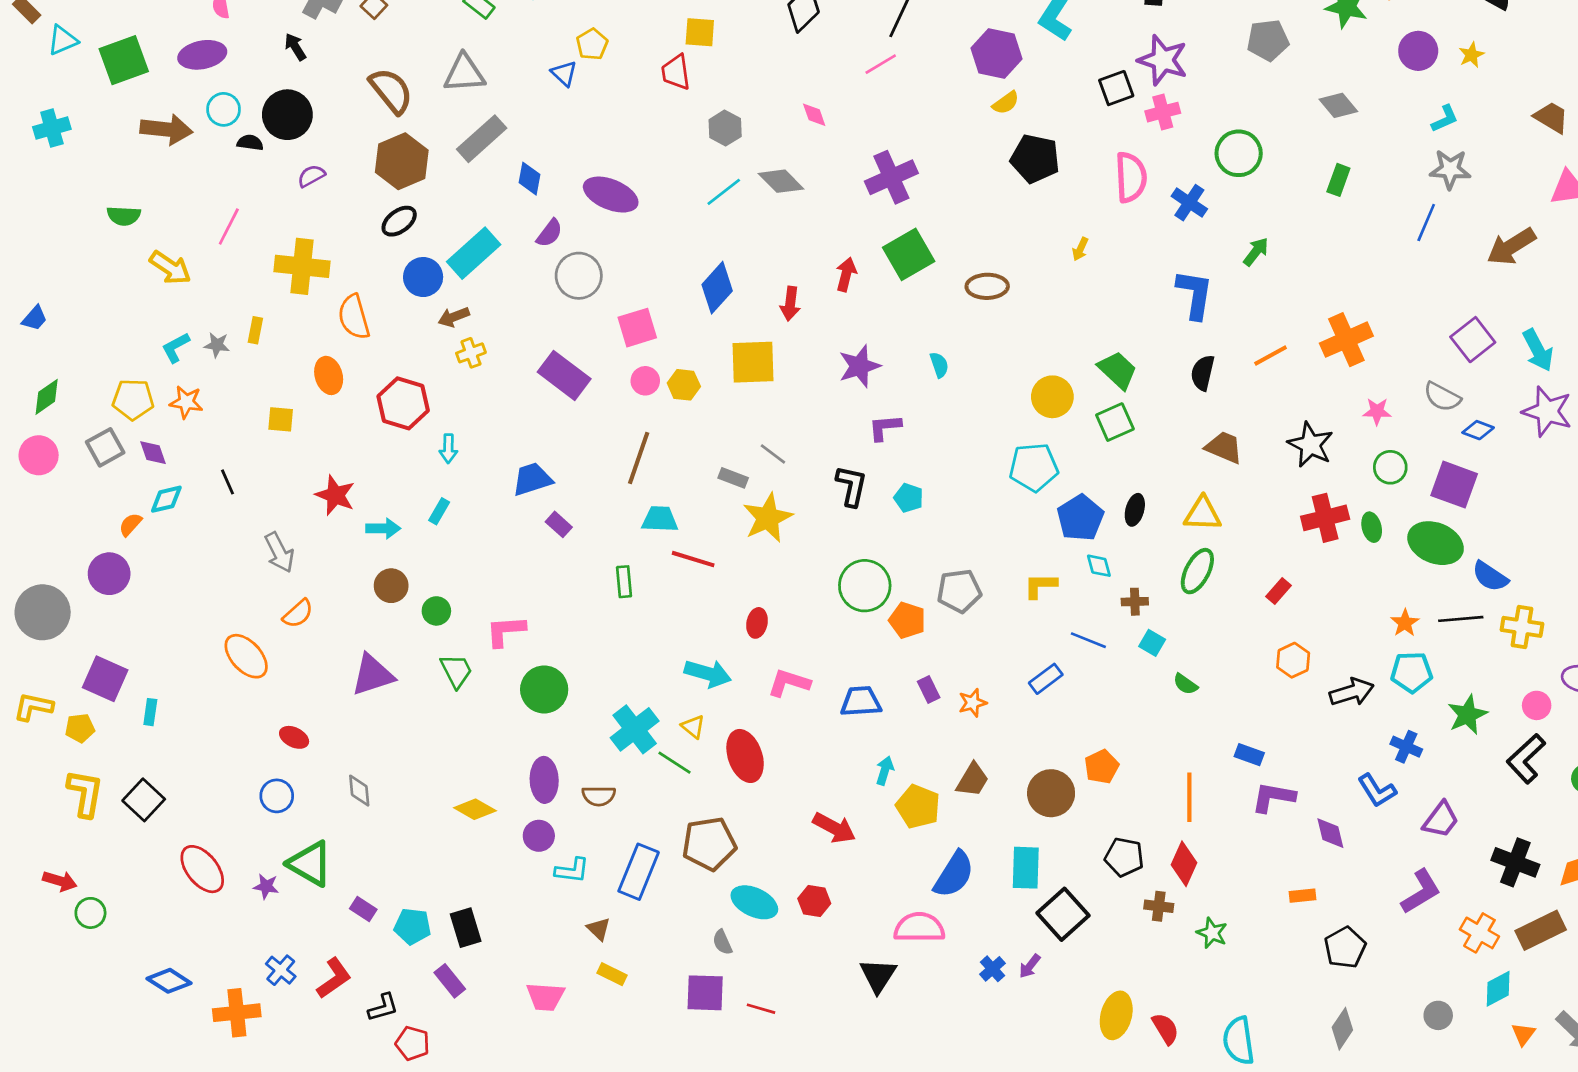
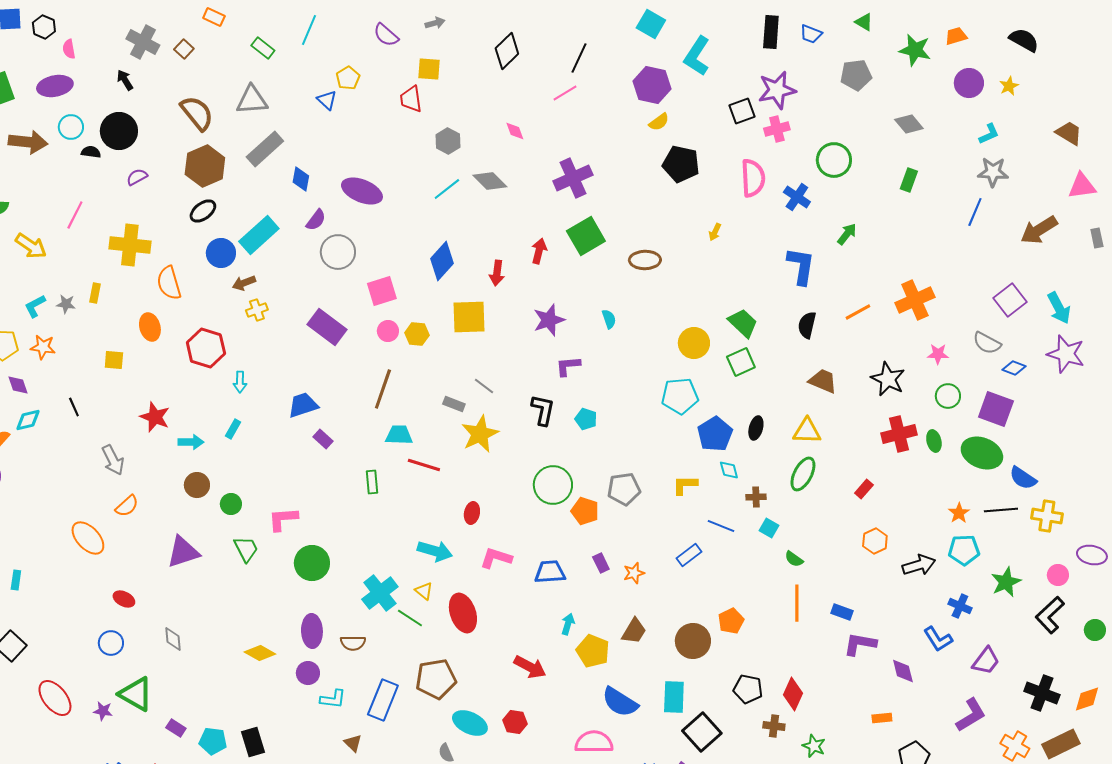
purple star: (1163, 60) -> (777, 90), turned -30
orange line: (1189, 797) -> (797, 603), moved
blue semicircle: (954, 874) -> (620, 702), turned 90

